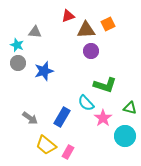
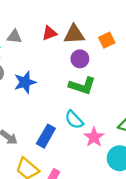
red triangle: (68, 16) -> (49, 33), moved
orange square: (108, 24) -> (107, 40), moved
green L-shape: (105, 85) -> (82, 86), moved

